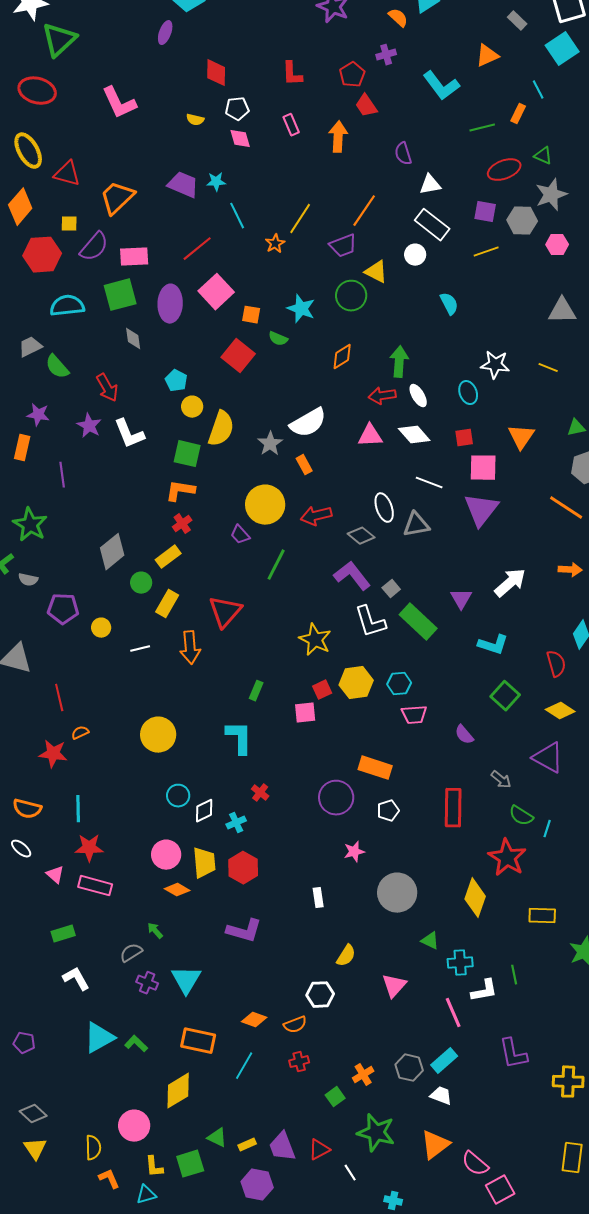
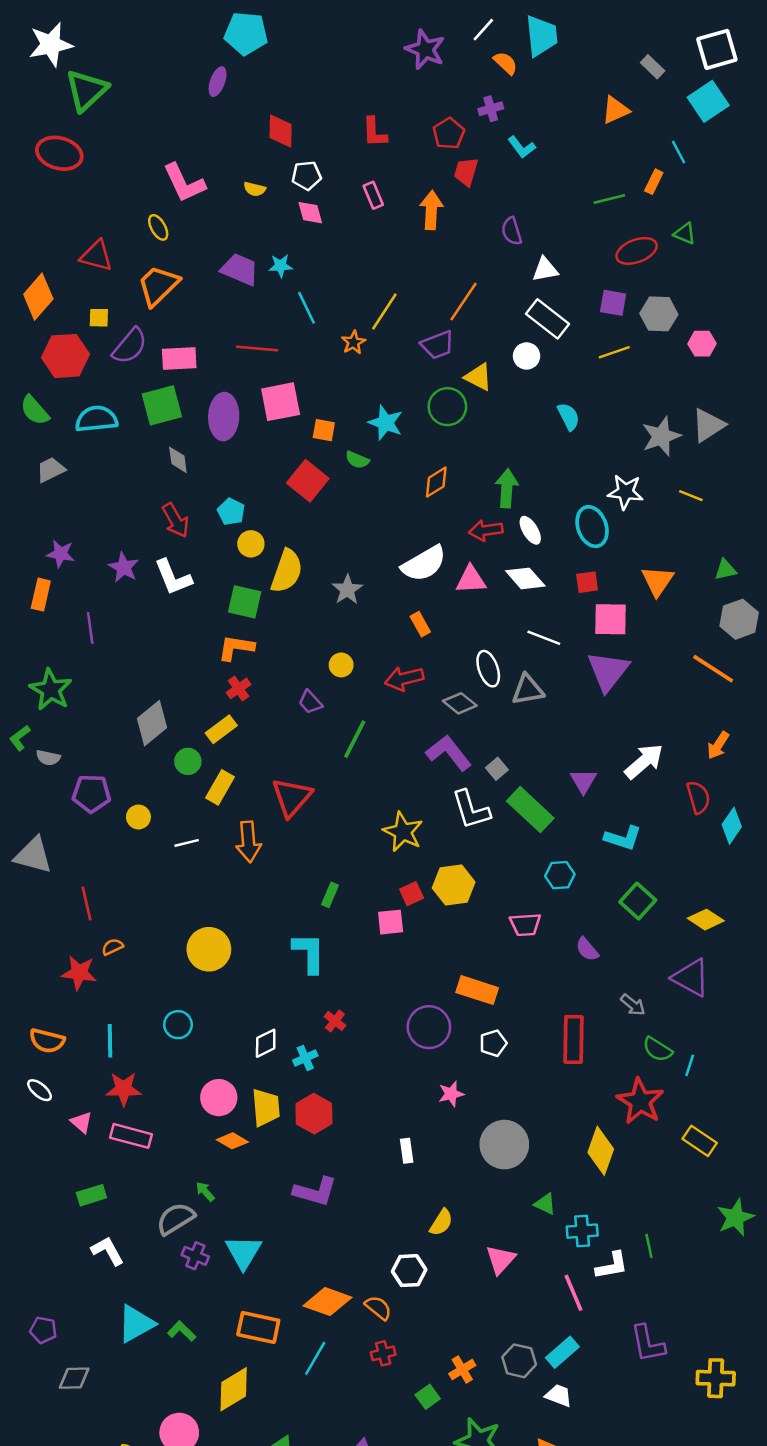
cyan L-shape: (441, 86) -> (522, 147), moved, size x0.6
pink L-shape: (119, 103) -> (184, 183), moved
red trapezoid: (366, 106) -> (466, 172), turned 50
yellow ellipse: (28, 151) -> (158, 227), moved, size x0.6
gray star: (551, 195) -> (661, 436), moved
red line: (197, 249) -> (257, 349), turned 44
pink square: (216, 292) -> (281, 402), turned 32
gray triangle: (562, 311) -> (708, 425), turned -32
green semicircle: (57, 367) -> (35, 410), moved
red arrow: (107, 388) -> (176, 520), moved
cyan ellipse: (468, 393) -> (592, 527), size x1.4
white semicircle: (308, 423) -> (424, 564), moved
orange rectangle: (304, 465) -> (420, 624), moved
yellow circle: (265, 505) -> (341, 665), size x0.5
orange arrow: (570, 570) -> (718, 745), turned 120
red semicircle: (556, 664) -> (698, 797), moved
cyan hexagon: (399, 684) -> (560, 875), moved
cyan circle: (178, 796) -> (178, 1025), moved
yellow rectangle: (542, 916) -> (700, 1141), moved, turned 32
gray semicircle: (131, 953) -> (176, 1219), size x1.4
orange diamond: (254, 1020) -> (328, 1302), size x1.5
orange semicircle: (295, 1025) -> (378, 1308), turned -120
gray diamond: (33, 1114) -> (74, 1378), moved, turned -44

